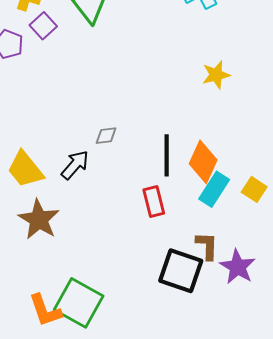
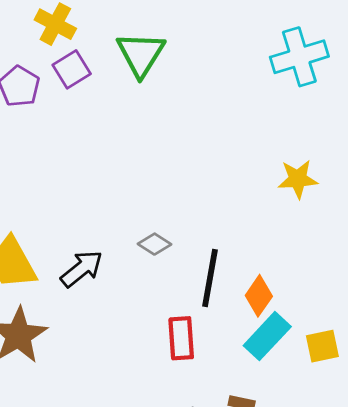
gray diamond: (106, 136) -> (155, 244), moved, turned 30
orange diamond: (203, 162) -> (259, 296), size x0.7
yellow square: (254, 189) -> (322, 346), turned 35

